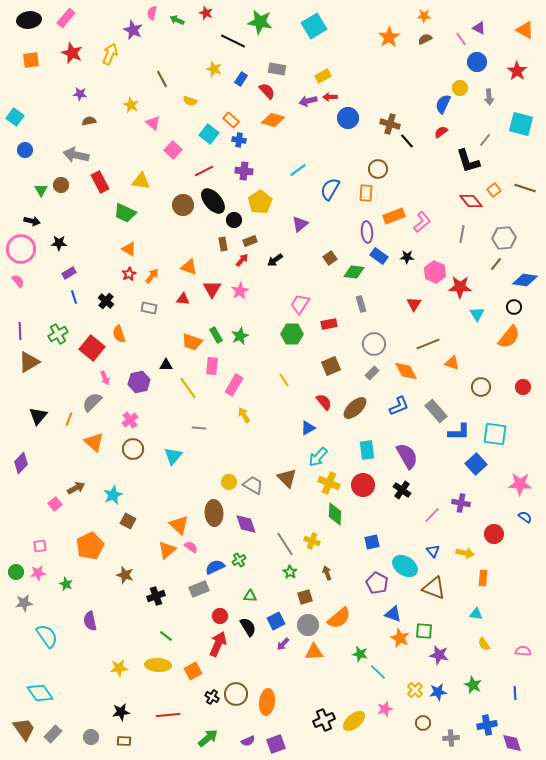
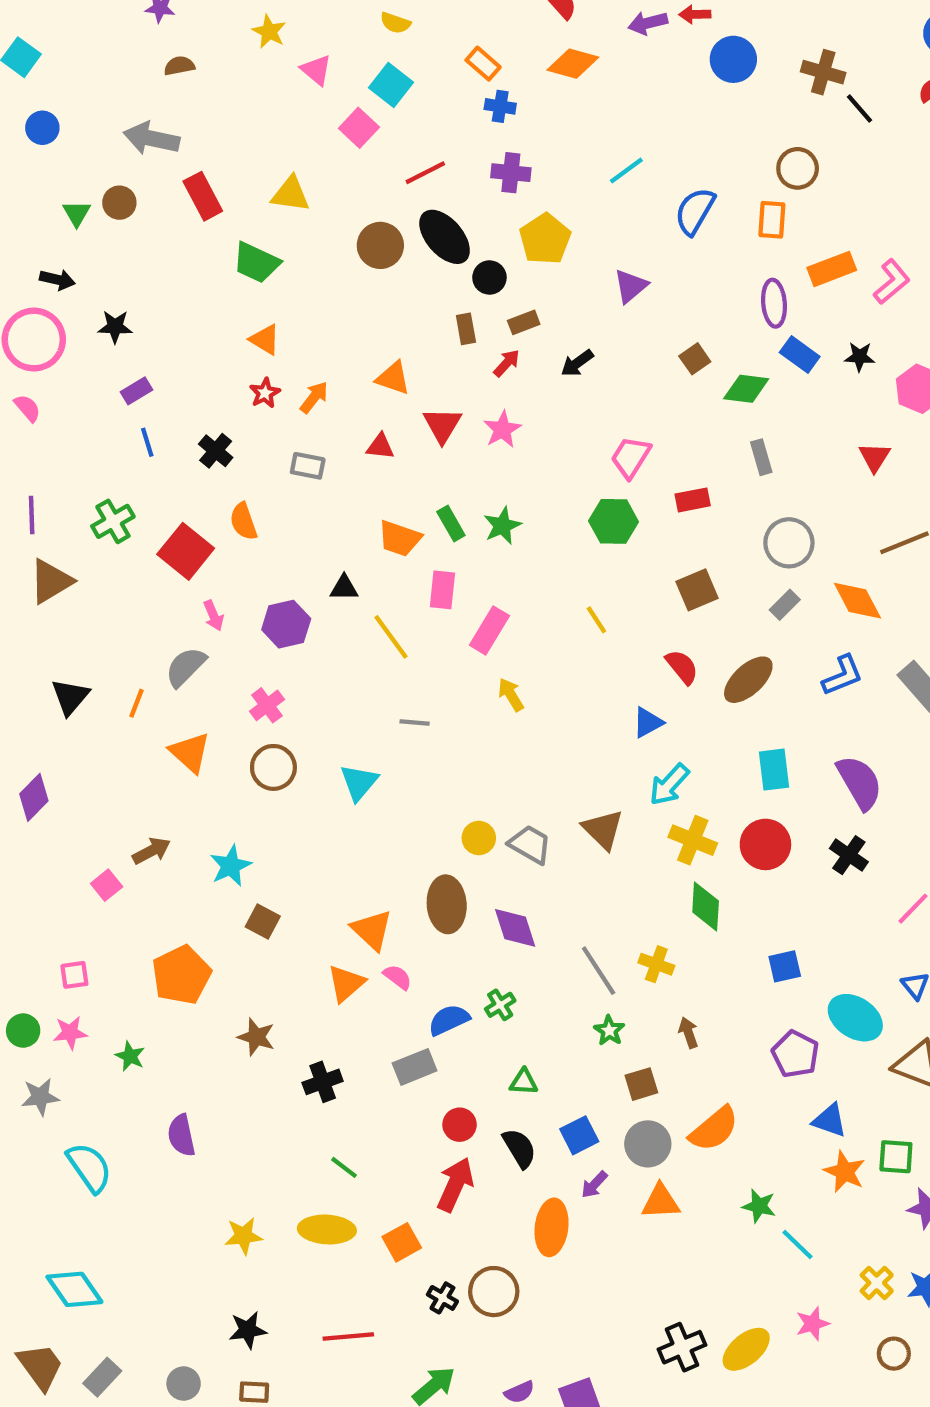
cyan square: (209, 134) -> (391, 85), moved
orange ellipse: (267, 702) -> (552, 1227), moved

